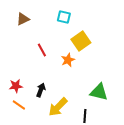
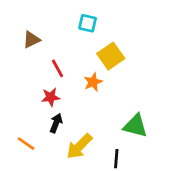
brown triangle: (23, 19) -> (31, 40), moved
red star: (16, 86) -> (51, 97), moved

